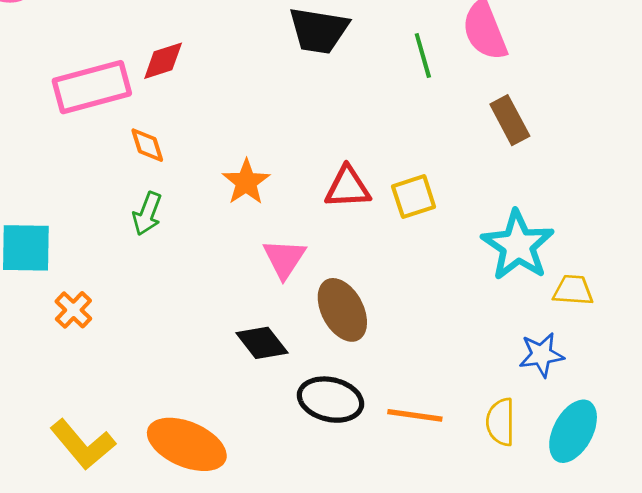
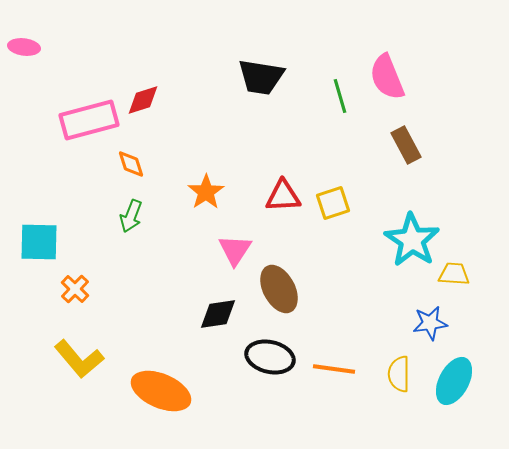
black diamond: (262, 343) -> (218, 314), turned -60
yellow L-shape: (83, 444) -> (79, 359), moved

